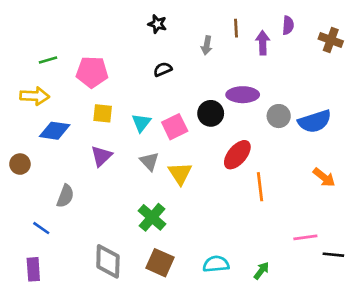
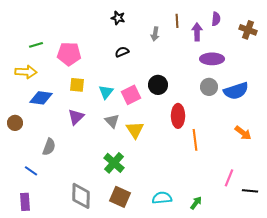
purple ellipse: (243, 95) -> (212, 59), moved
red ellipse: (237, 155) -> (178, 116), turned -40
pink line: (305, 237) -> (229, 178), turned -60

